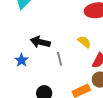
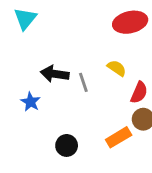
gray line: (60, 59) -> (83, 82), moved

